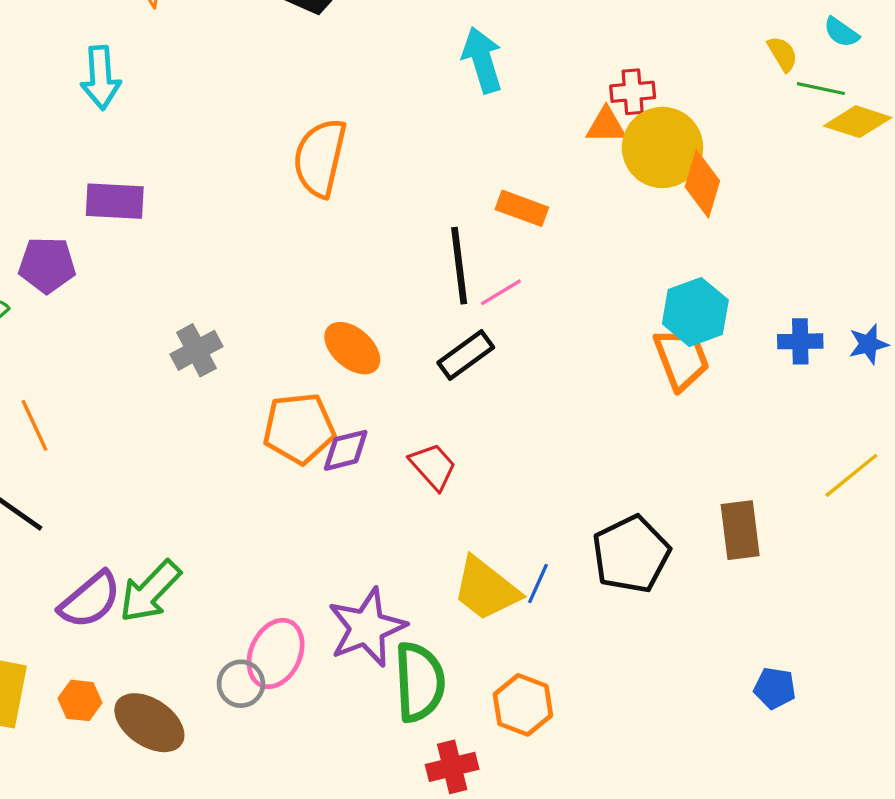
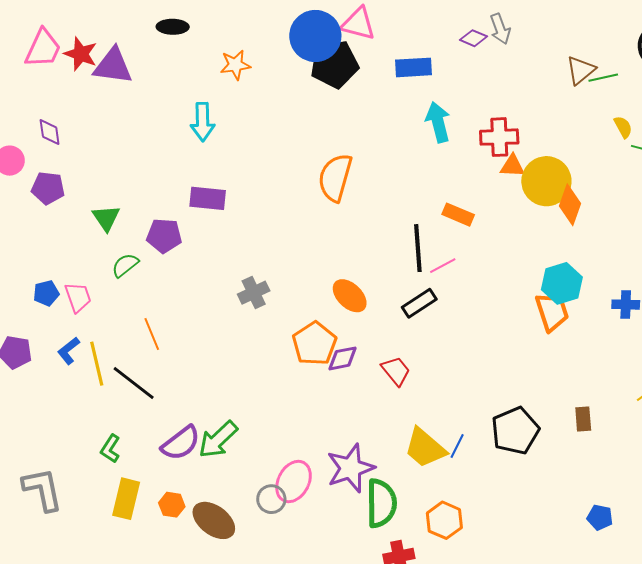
red cross: (633, 92) -> (499, 137), moved, size x1.4
orange pentagon: (299, 428) -> (314, 344), turned -30
brown rectangle: (740, 530) -> (583, 419), size x0.7

